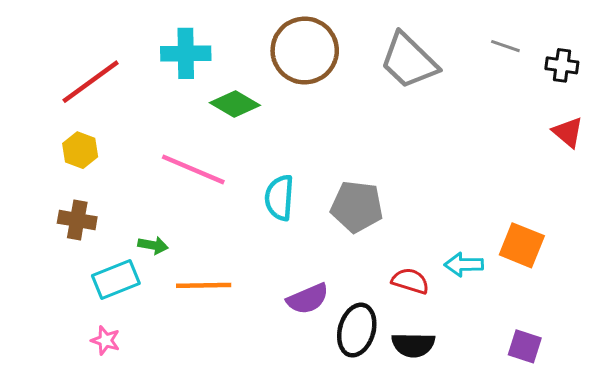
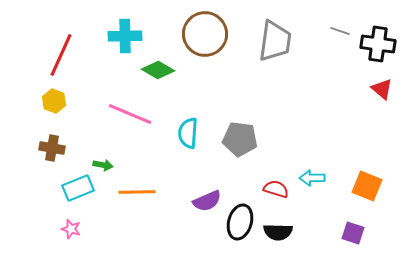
gray trapezoid: (409, 61) -> (275, 41), turned -126
black cross: (562, 65) -> (378, 44), size x1.6
red line: (91, 82) -> (61, 55), turned -30
orange square: (522, 245) -> (367, 186), moved

